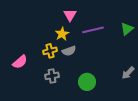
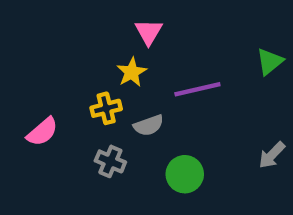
purple line: (93, 30) -> (197, 89), moved
gray semicircle: (69, 51) -> (149, 125), moved
gray cross: (52, 76) -> (110, 161), turned 32

